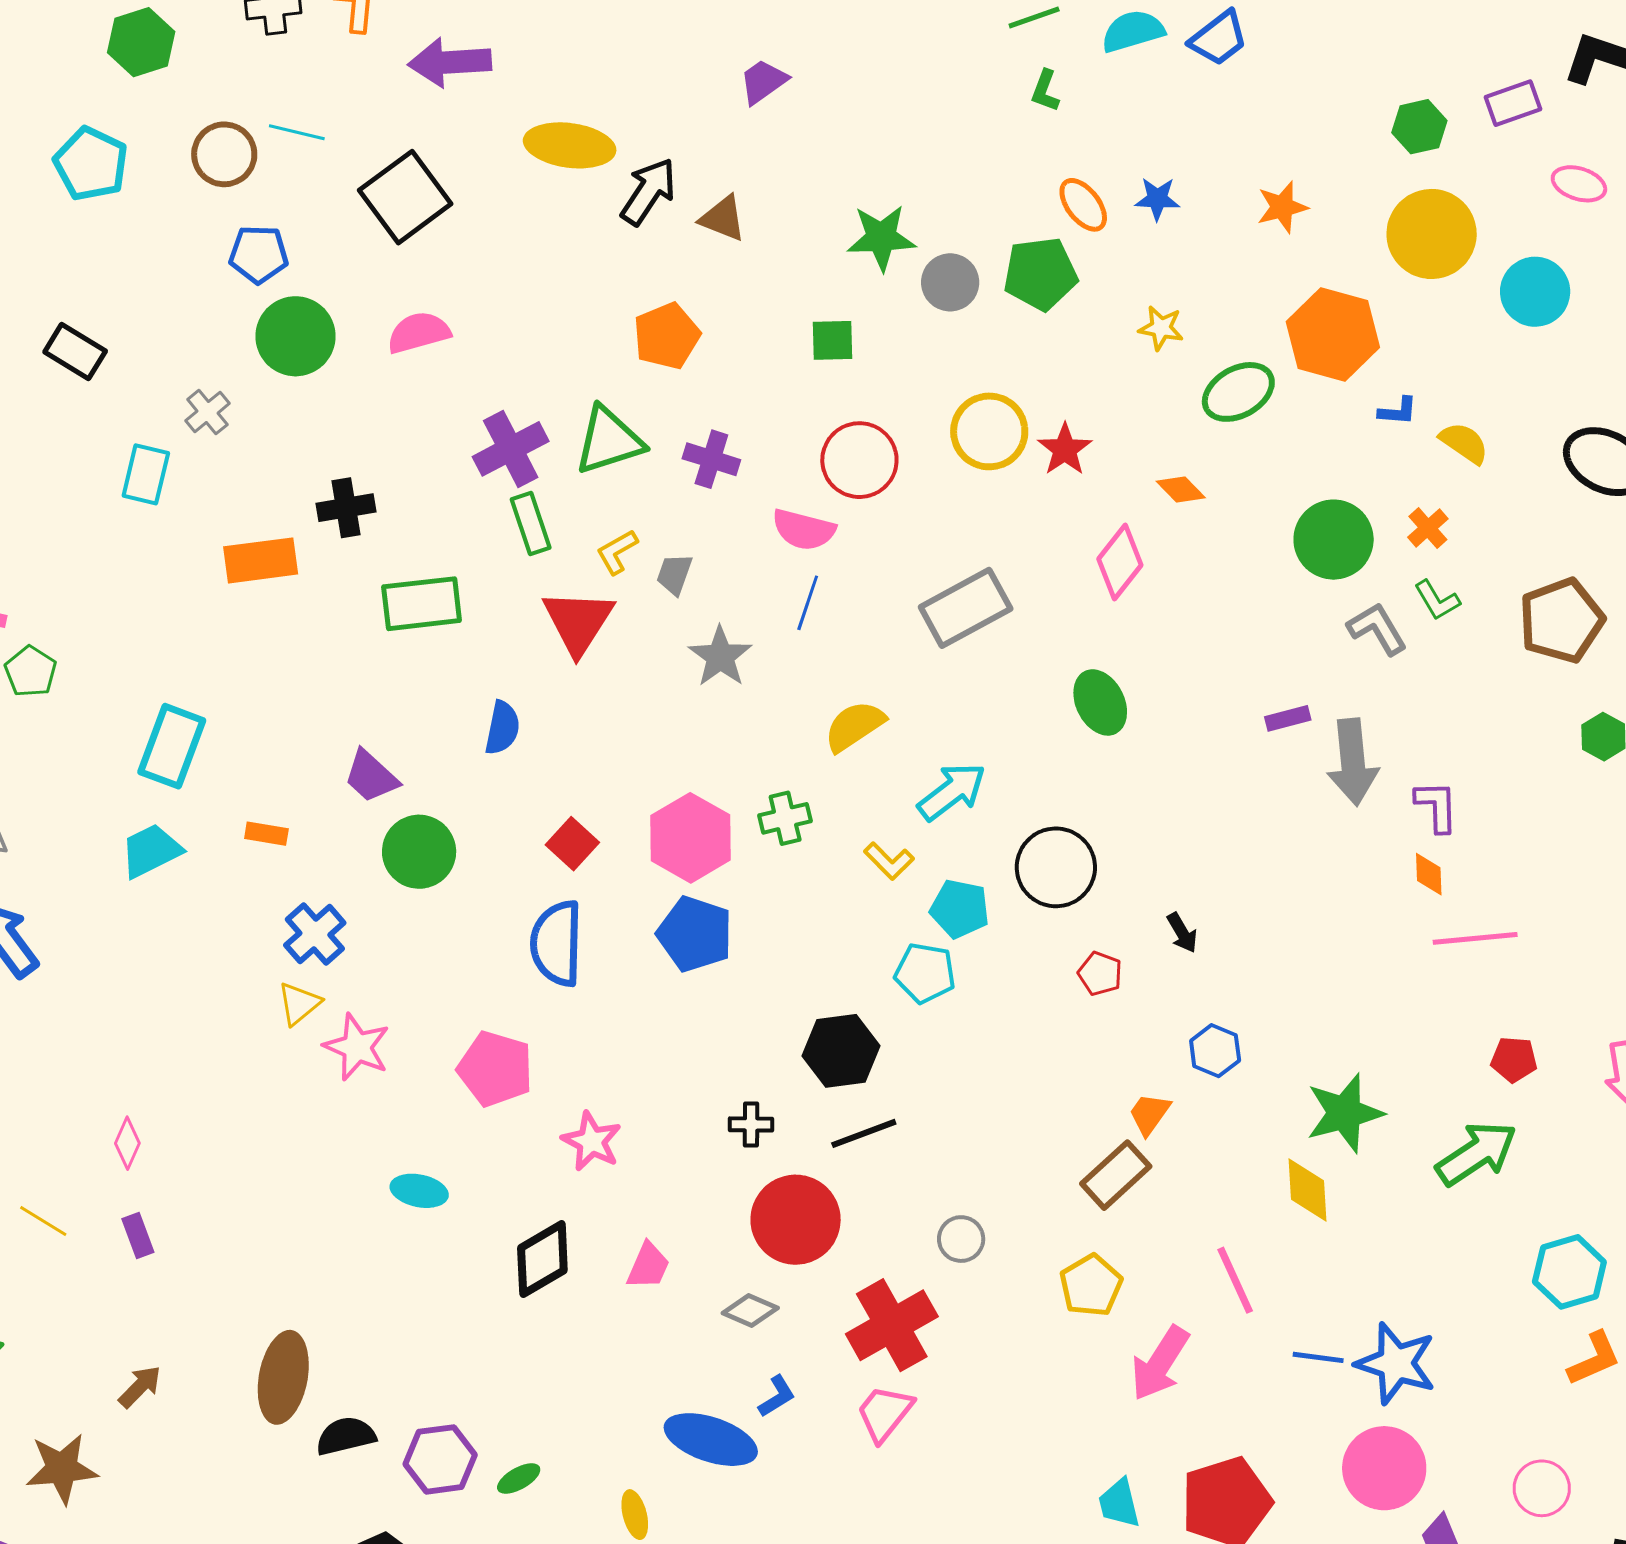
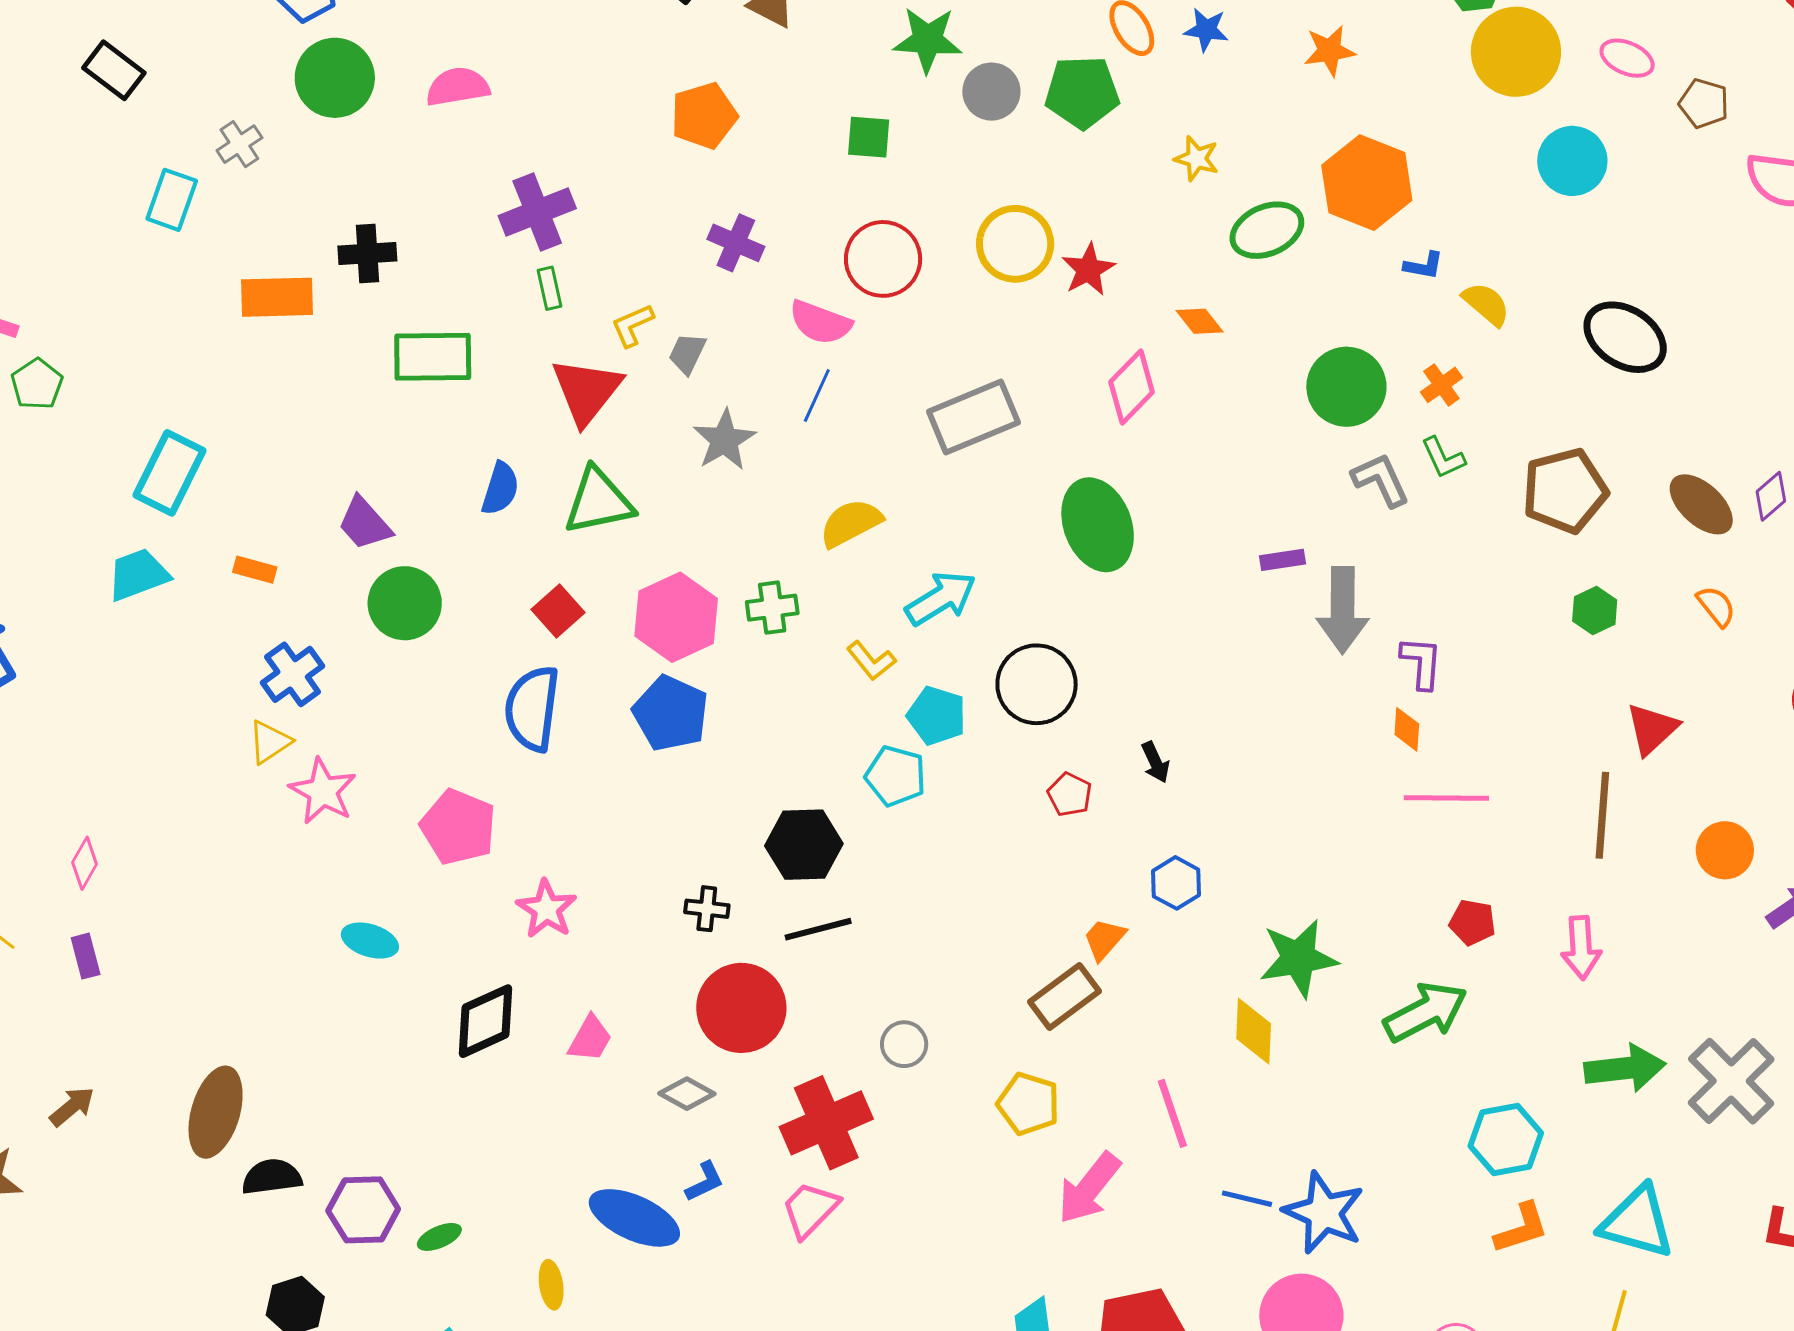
yellow circle: (1432, 234) -> (1516, 52), moved
green triangle: (609, 441) -> (598, 501), moved
green rectangle: (531, 524) -> (549, 288), size x0.7
green ellipse: (1100, 702) -> (1098, 525), size x1.4
yellow pentagon: (1091, 1285) -> (1028, 1104), turned -30

